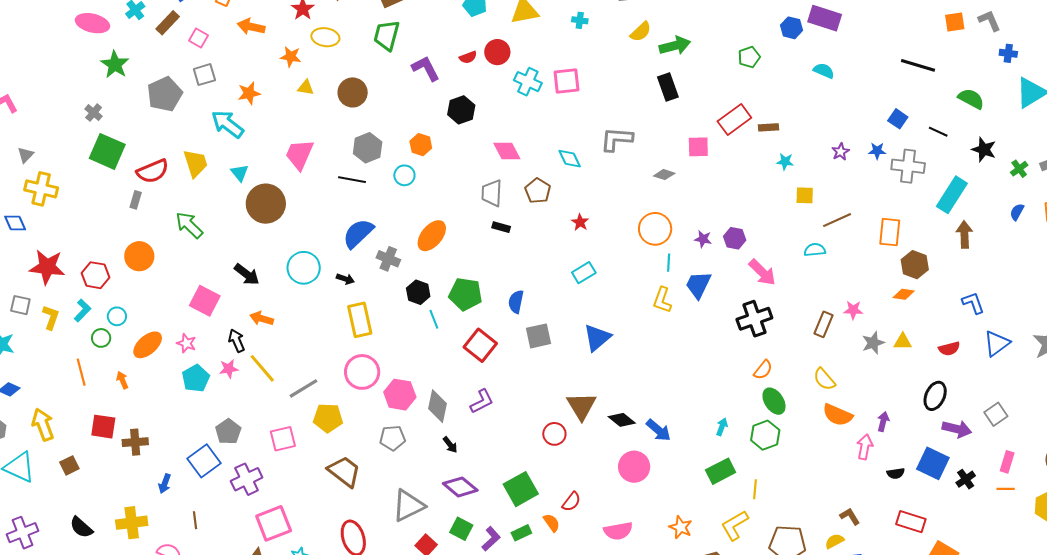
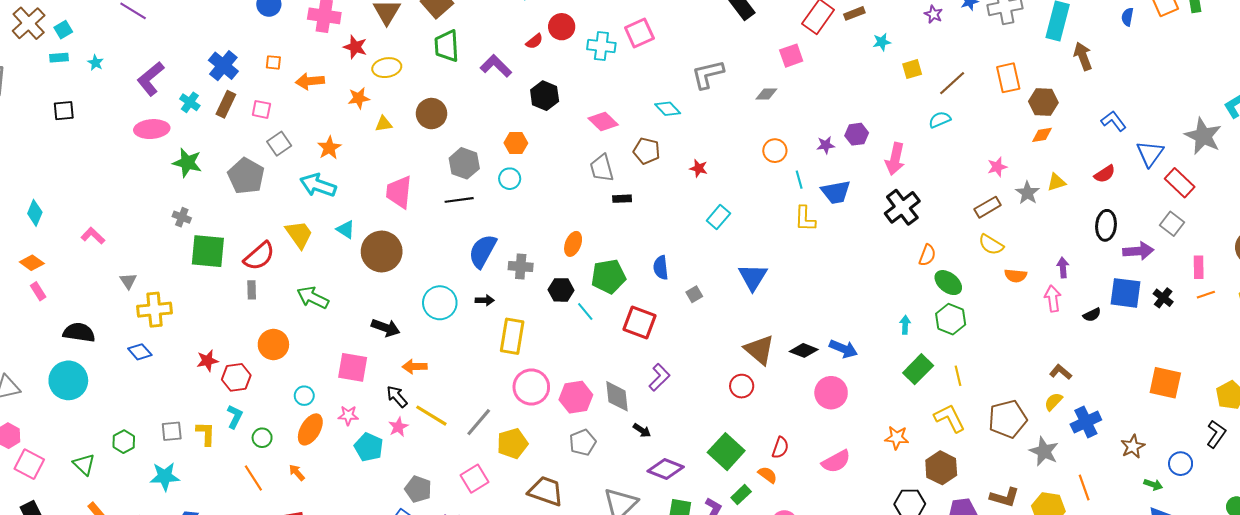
orange circle: (655, 229) -> (775, 151), size x0.7
orange ellipse: (432, 236) -> (573, 244), moved, size x0.7
red star: (47, 267) -> (207, 361), moved, size x0.6
pink arrow: (762, 272) -> (895, 159), turned 76
blue trapezoid: (698, 285) -> (836, 192), turned -108
cyan circle: (117, 316) -> (304, 396), moved
yellow rectangle: (360, 320) -> (512, 336), turned 40
brown rectangle: (823, 324) -> (988, 207), moved, turned 55
gray square: (539, 336) -> (694, 294), size x0.6
orange semicircle: (838, 415) -> (1016, 276), size x0.7
red rectangle: (911, 522) -> (1180, 183), moved, turned 44
yellow L-shape: (735, 525) -> (950, 418), turned 112

